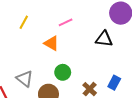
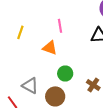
pink line: (66, 22) -> (60, 26), turned -64

